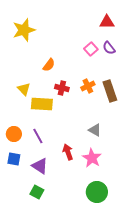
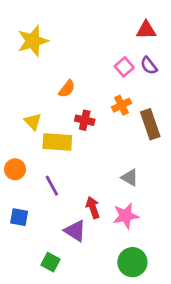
orange cross: (88, 86) -> (122, 105), moved
orange circle: (14, 134) -> (15, 169), moved
pink star: (92, 158) -> (126, 216), turned 30
purple triangle: (40, 166) -> (75, 231), moved

